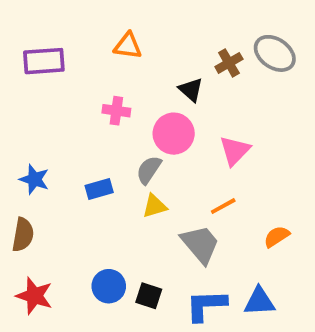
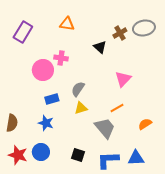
gray ellipse: (275, 53) -> (144, 28), turned -45
purple rectangle: (44, 61) -> (23, 32), turned -55
pink circle: (174, 134) -> (43, 70), moved
blue star: (34, 179) -> (46, 123), moved
blue circle: (109, 286) -> (41, 152), moved

